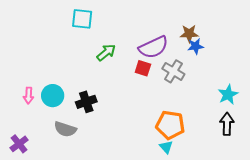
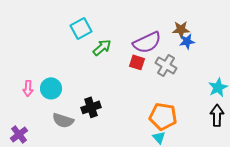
cyan square: (82, 19) -> (81, 28), moved, turned -35
black cross: (86, 102) -> (91, 107), moved

